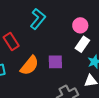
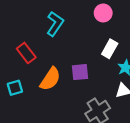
pink circle: (80, 25) -> (103, 13), moved

